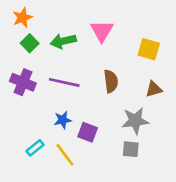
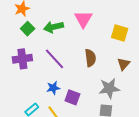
purple cross: (23, 82) -> (22, 59), turned -30
purple line: (64, 82) -> (54, 59), turned 35
brown triangle: (154, 89) -> (124, 64), turned -32

